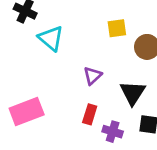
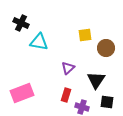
cyan triangle: (51, 38) -> (39, 42), turned -30

